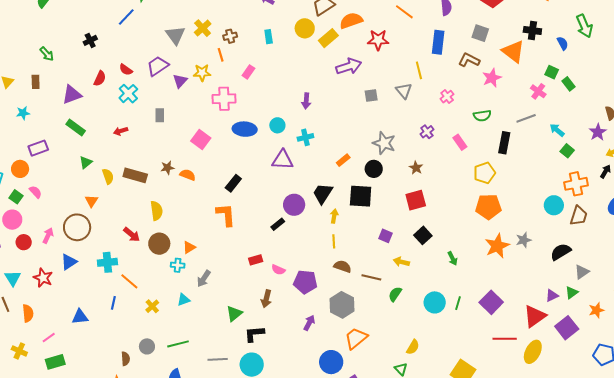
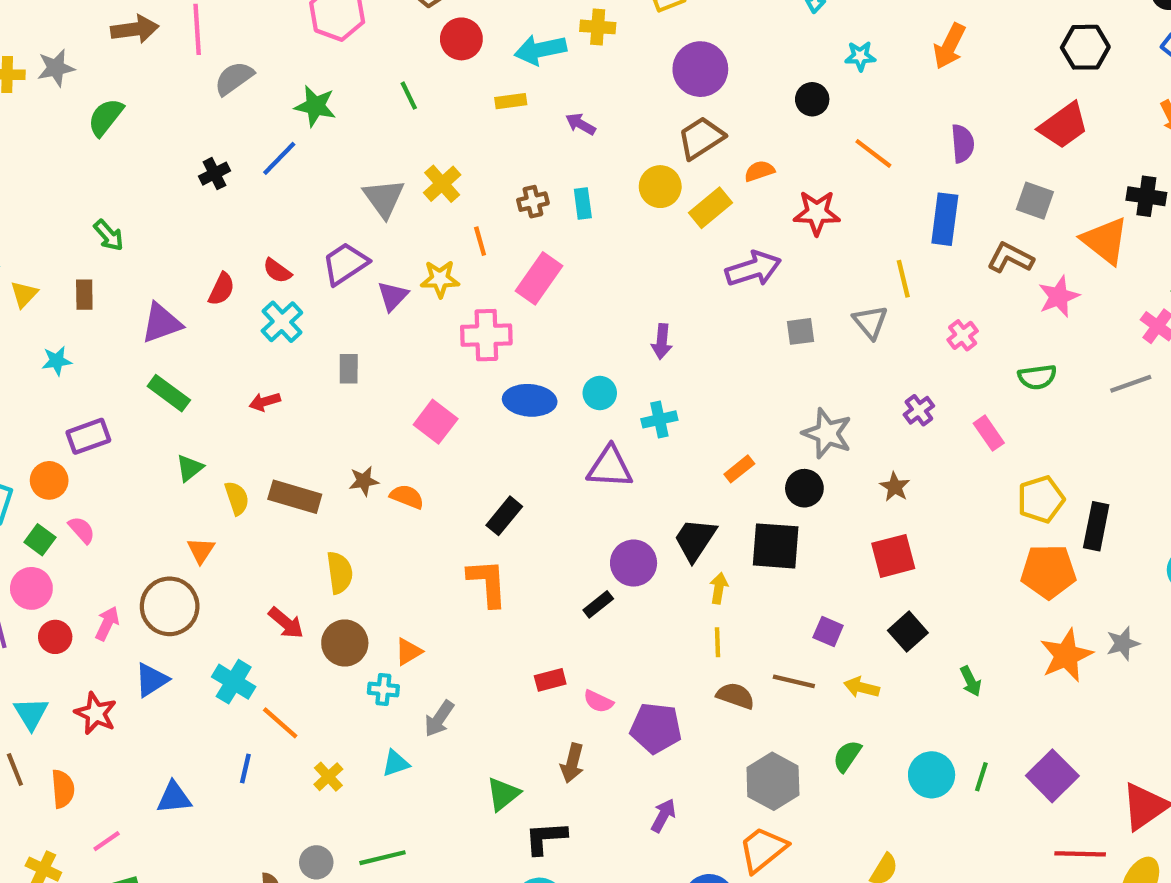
orange semicircle: (351, 21) -> (759, 171), size x0.6
brown cross: (230, 36) -> (533, 202), moved
black cross: (90, 40) -> (215, 174), moved
pink rectangle: (248, 72) -> (539, 278), size x1.6
black rectangle: (504, 143) -> (1096, 526), moved
cyan cross: (107, 262) -> (234, 682), turned 36
brown line: (371, 277) -> (794, 681), moved
gray hexagon: (342, 305) -> (773, 781), moved

